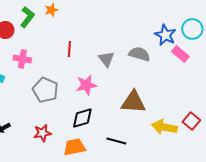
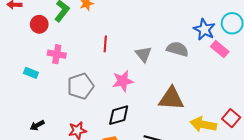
gray pentagon: (45, 90) -> (80, 86), turned 30

